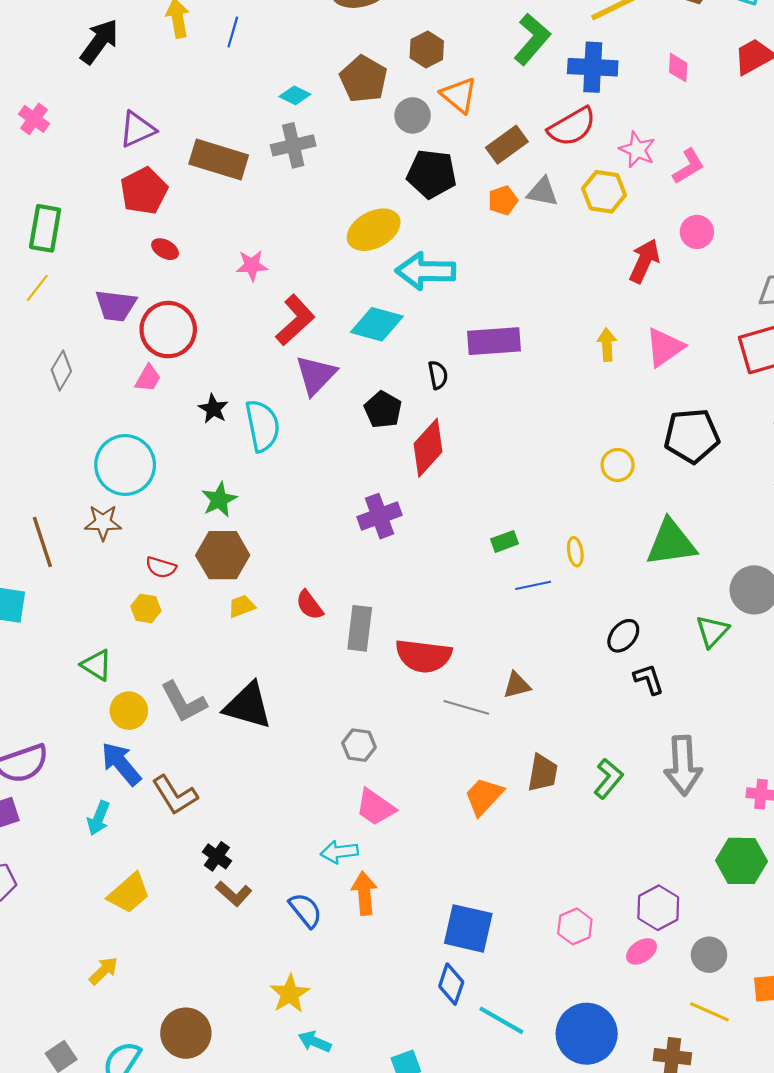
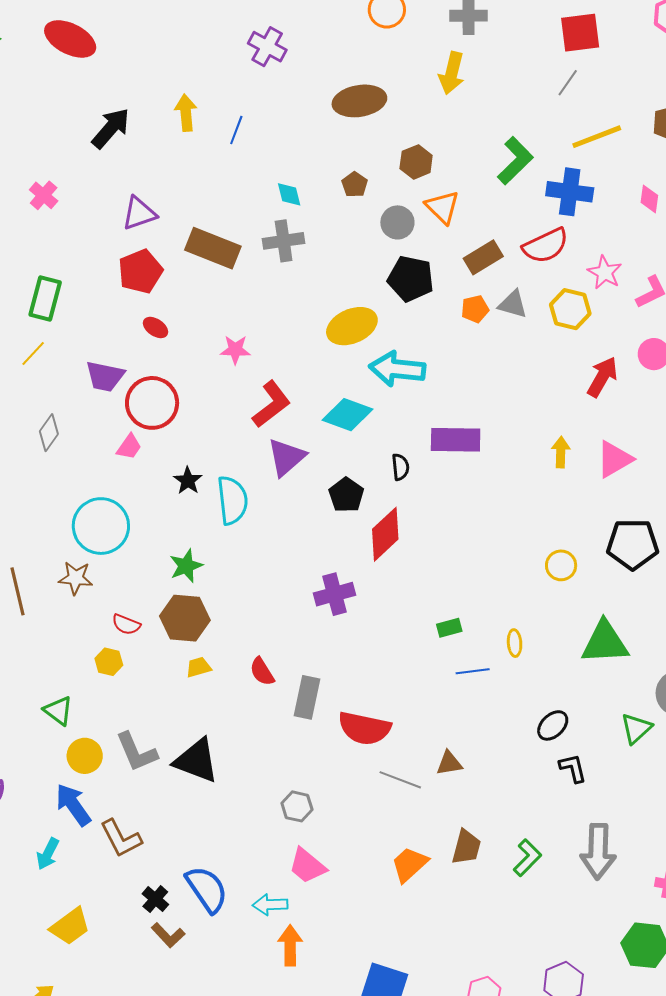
brown pentagon: (364, 79) -> (355, 185), size x0.6
cyan diamond: (295, 95) -> (289, 194), turned 44
blue semicircle: (305, 910) -> (207, 889), moved, size x1.4

